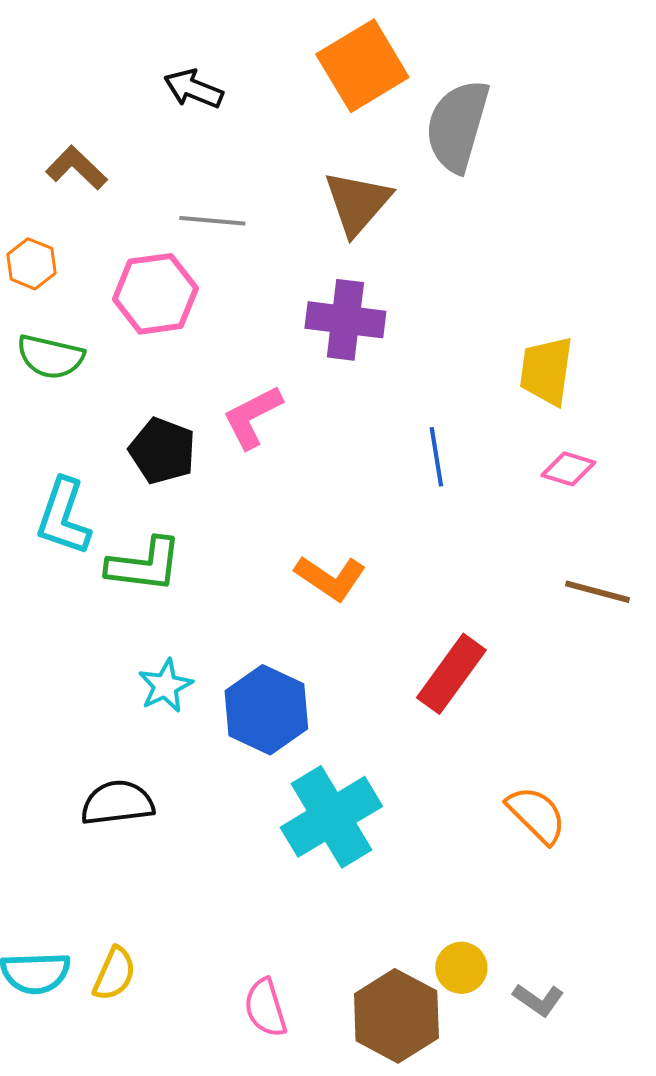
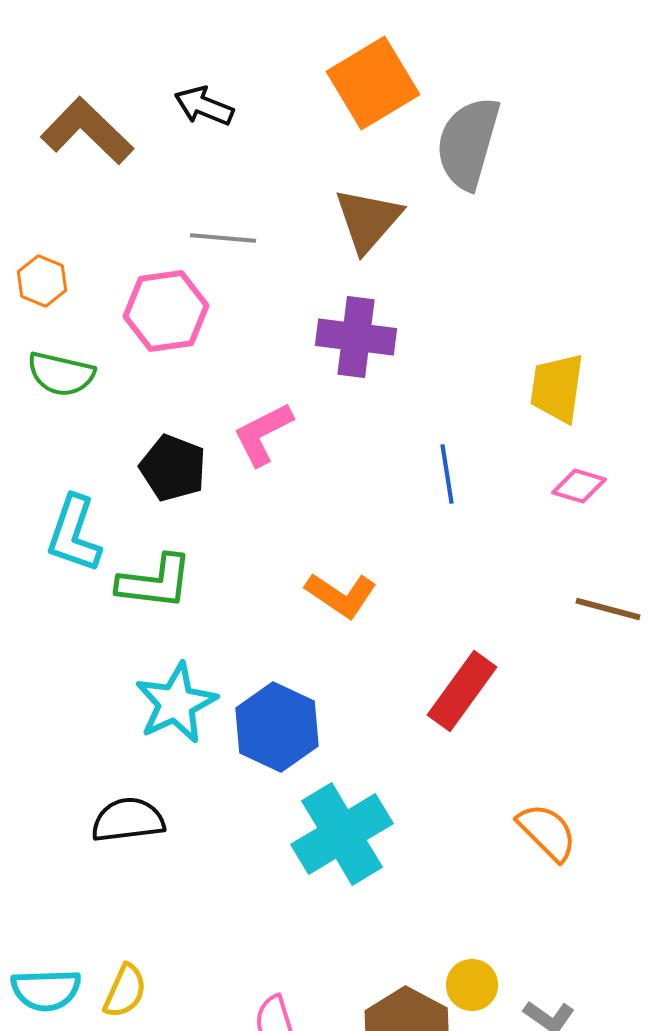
brown L-shape: (76, 168) -> (87, 131), moved, size x1.5
cyan star: (165, 686) -> (176, 703), size x1.5

